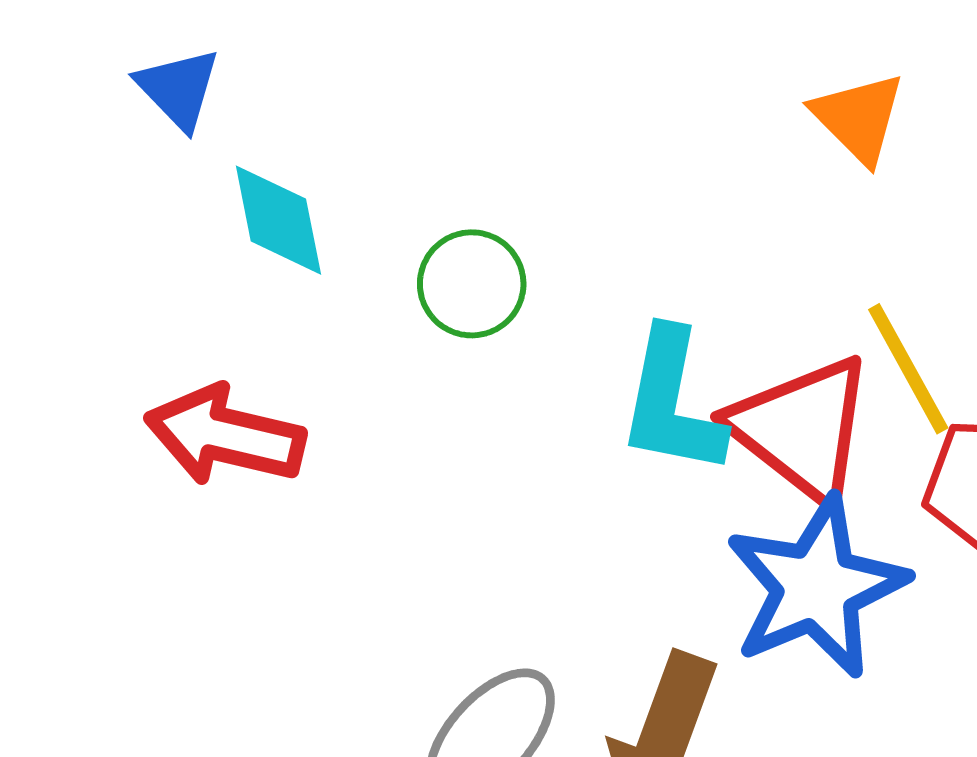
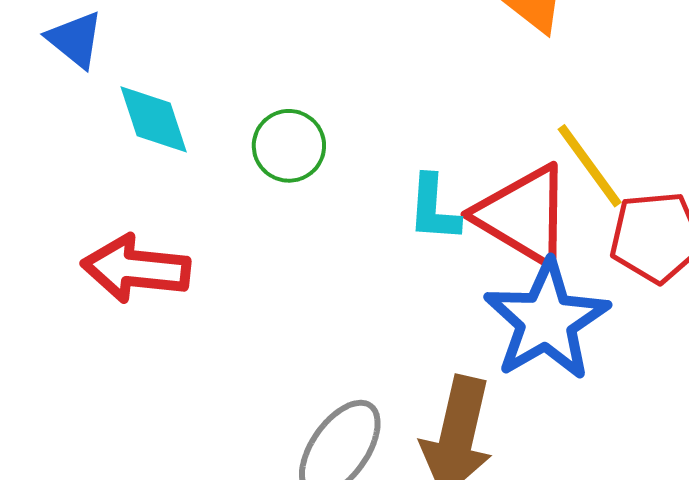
cyan L-shape: (672, 402) -> (434, 208), size x0.7

